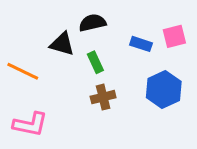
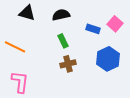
pink square: (174, 36) -> (115, 24), turned -35
black triangle: (62, 44) -> (27, 13), moved
pink L-shape: (30, 124) -> (20, 82), turned -95

